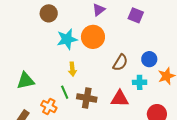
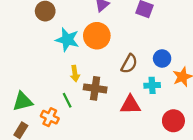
cyan star: (67, 39) -> (67, 40), turned 30
green triangle: (26, 81) -> (23, 101), moved
brown cross: (87, 98) -> (95, 88), moved

